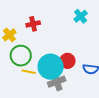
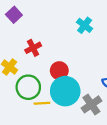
red circle: (67, 61) -> (59, 71), moved
gray cross: (57, 82) -> (91, 104), moved

